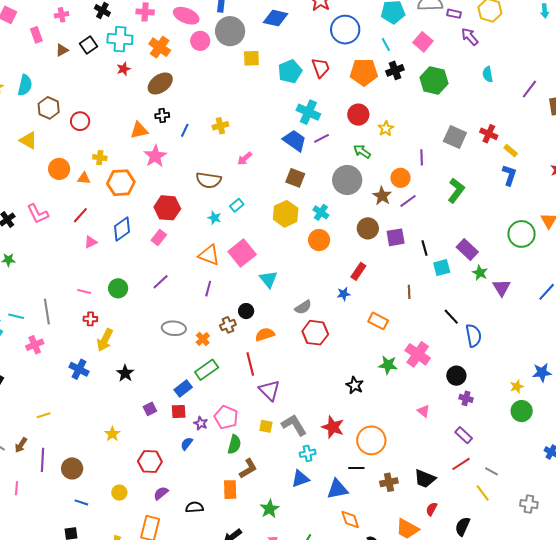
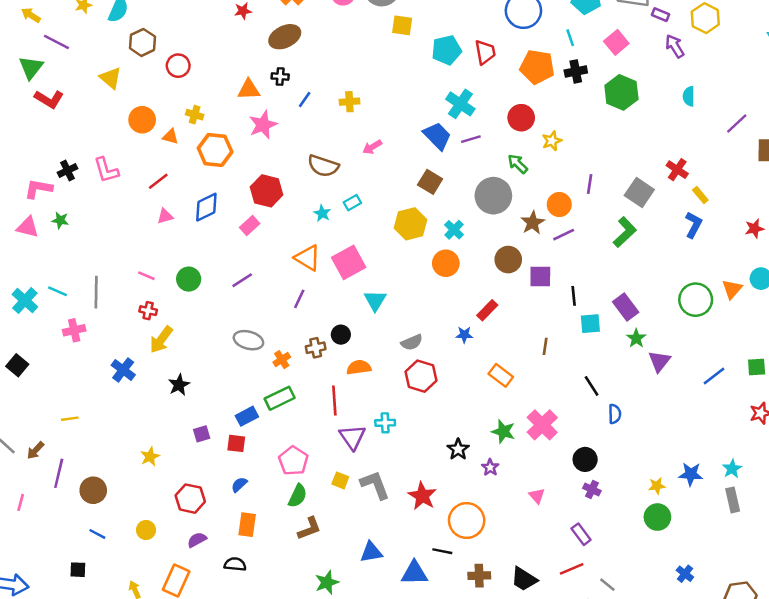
gray square: (455, 137) -> (639, 192), moved
blue semicircle: (473, 336) -> (615, 414), size x0.7
purple star: (201, 423) -> (490, 467), moved
cyan cross: (308, 453) -> (385, 423), moved
orange rectangle: (230, 490) -> (247, 525), moved

